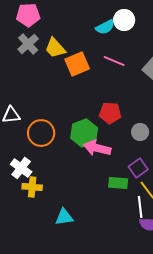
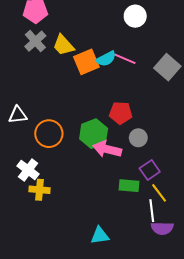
cyan semicircle: (105, 27) -> (106, 59), moved
gray circle: (140, 132) -> (138, 138), moved
cyan triangle: (64, 217) -> (100, 236), moved

